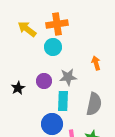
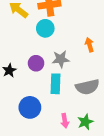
gray semicircle: (94, 104) -> (87, 87), turned 65
blue circle: (52, 124) -> (30, 107), moved

